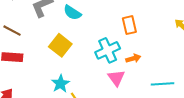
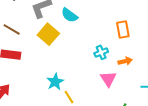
yellow square: (60, 45) -> (48, 34), moved
cyan cross: (108, 50) -> (101, 52), size x0.6

